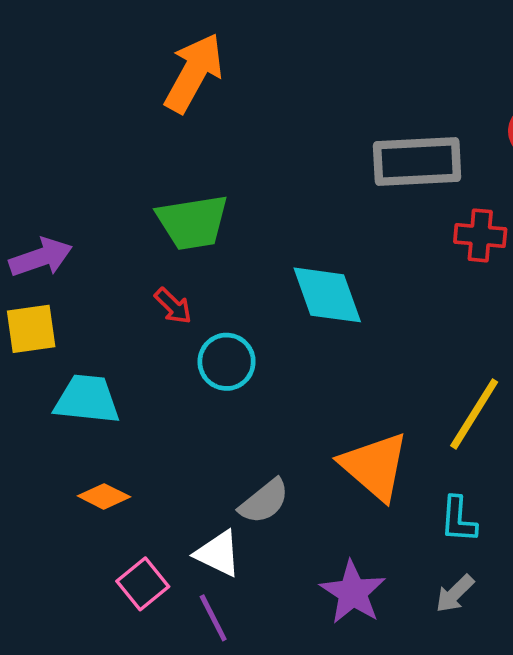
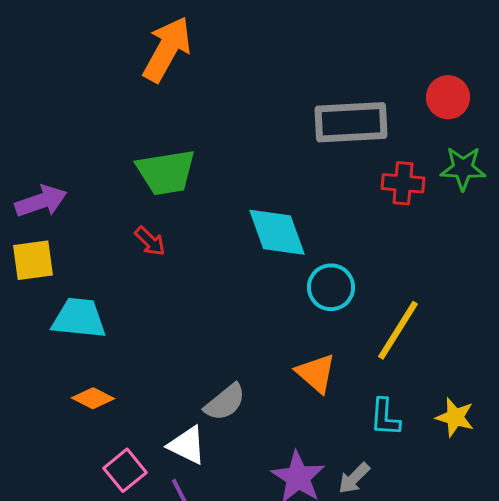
cyan circle: (227, 362) -> (331, 287), moved
orange triangle: (375, 466) -> (316, 373), size x0.7
gray arrow: (455, 594) -> (354, 478), moved

